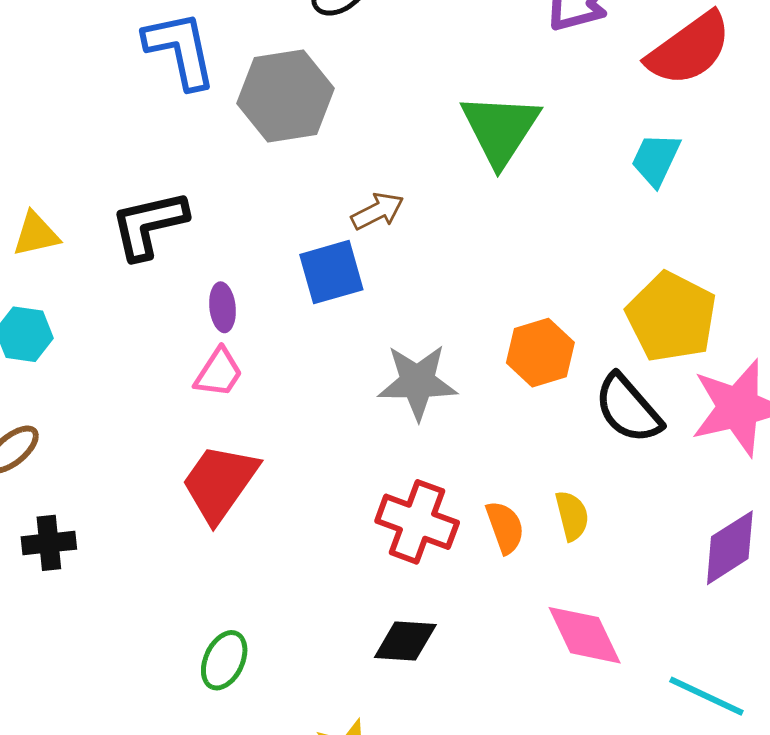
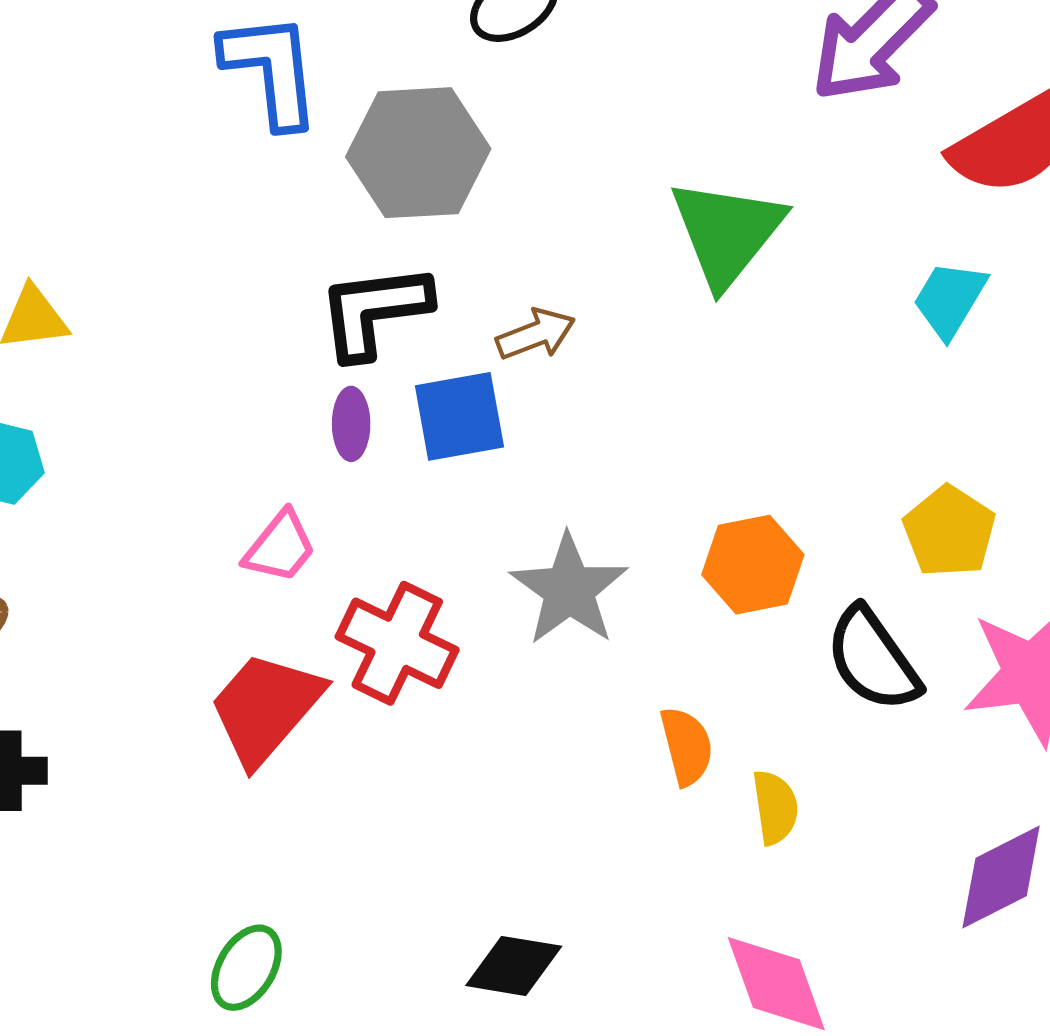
black L-shape: (149, 225) -> (374, 311), moved
purple ellipse: (223, 307) -> (351, 424), moved
yellow pentagon: (671, 317) -> (949, 532), size x0.7
gray star: (417, 382) -> (569, 590), turned 30
red cross: (417, 522) -> (397, 643), moved
orange semicircle: (505, 527) -> (687, 746), moved

